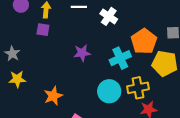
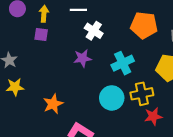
white cross: (109, 16) -> (94, 31), moved
orange pentagon: (144, 41) -> (144, 25), moved, turned -30

